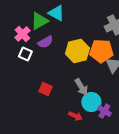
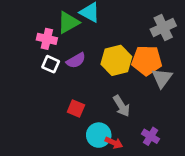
pink cross: (22, 34) -> (47, 39), turned -35
purple semicircle: (45, 42) -> (76, 60), moved
cyan circle: (91, 102) -> (99, 135), moved

